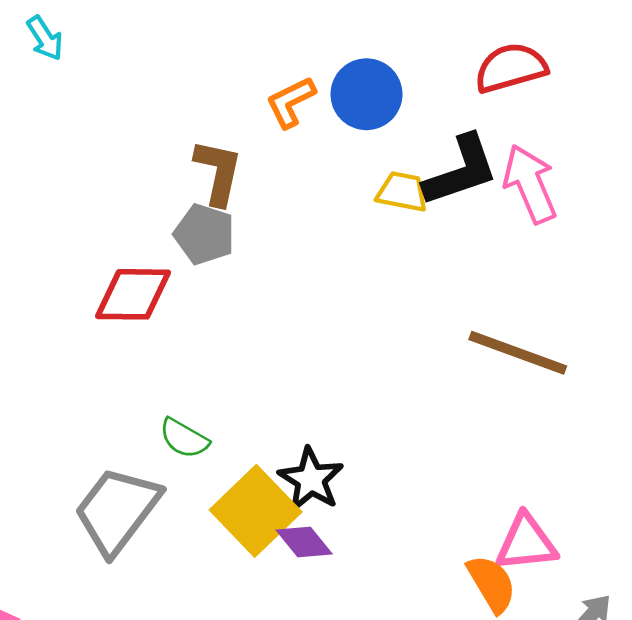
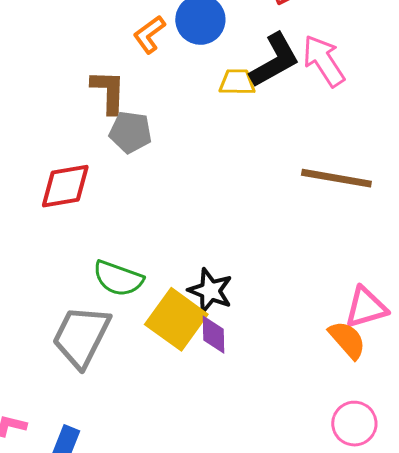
gray pentagon: (204, 234) -> (130, 132), moved
green semicircle: (184, 438) -> (118, 278), size x1.4
purple diamond: (304, 542) -> (214, 335), turned 48

